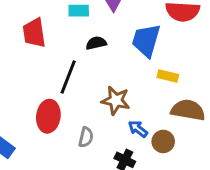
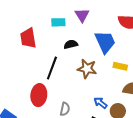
blue trapezoid: (146, 40) -> (105, 42), turned 140
brown star: (116, 100) -> (87, 69), moved

